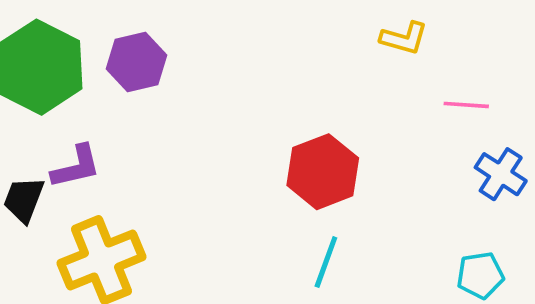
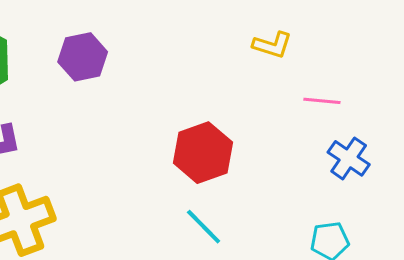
purple hexagon: (137, 62) -> (83, 57), moved
cyan line: (326, 262) -> (204, 227), turned -66

